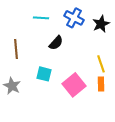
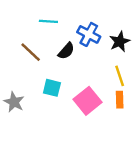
blue cross: (74, 18) -> (89, 34), moved
black star: (101, 24) -> (120, 42), moved
brown line: (16, 49) -> (31, 52), moved, turned -42

